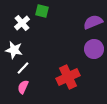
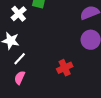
red cross: (68, 77) -> (65, 68), size x0.7

